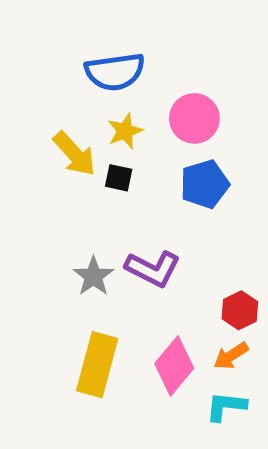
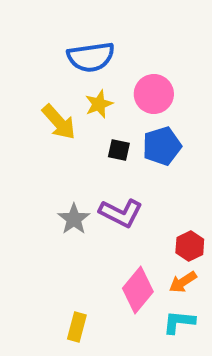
black square: (119, 178) -> (119, 150), moved
yellow rectangle: (97, 365) -> (77, 327), moved, size x0.6

